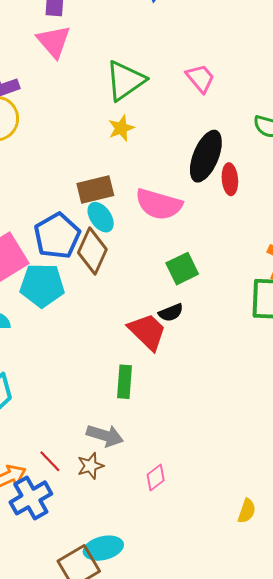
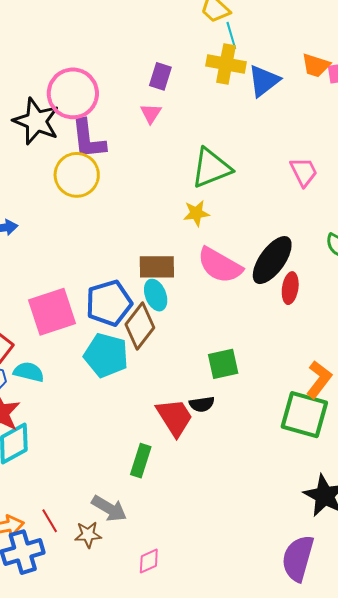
pink triangle: (54, 41) -> (151, 113), size x0.6
pink trapezoid: (200, 78) -> (304, 172), moved
pink semicircle: (159, 204) -> (220, 265), moved
cyan pentagon: (42, 285) -> (106, 355), moved

